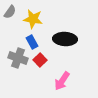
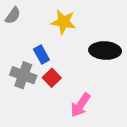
yellow star: (33, 19) -> (64, 22), moved
black ellipse: (65, 39) -> (105, 51), moved

